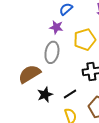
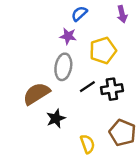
black line: (70, 94) -> (87, 87), moved

